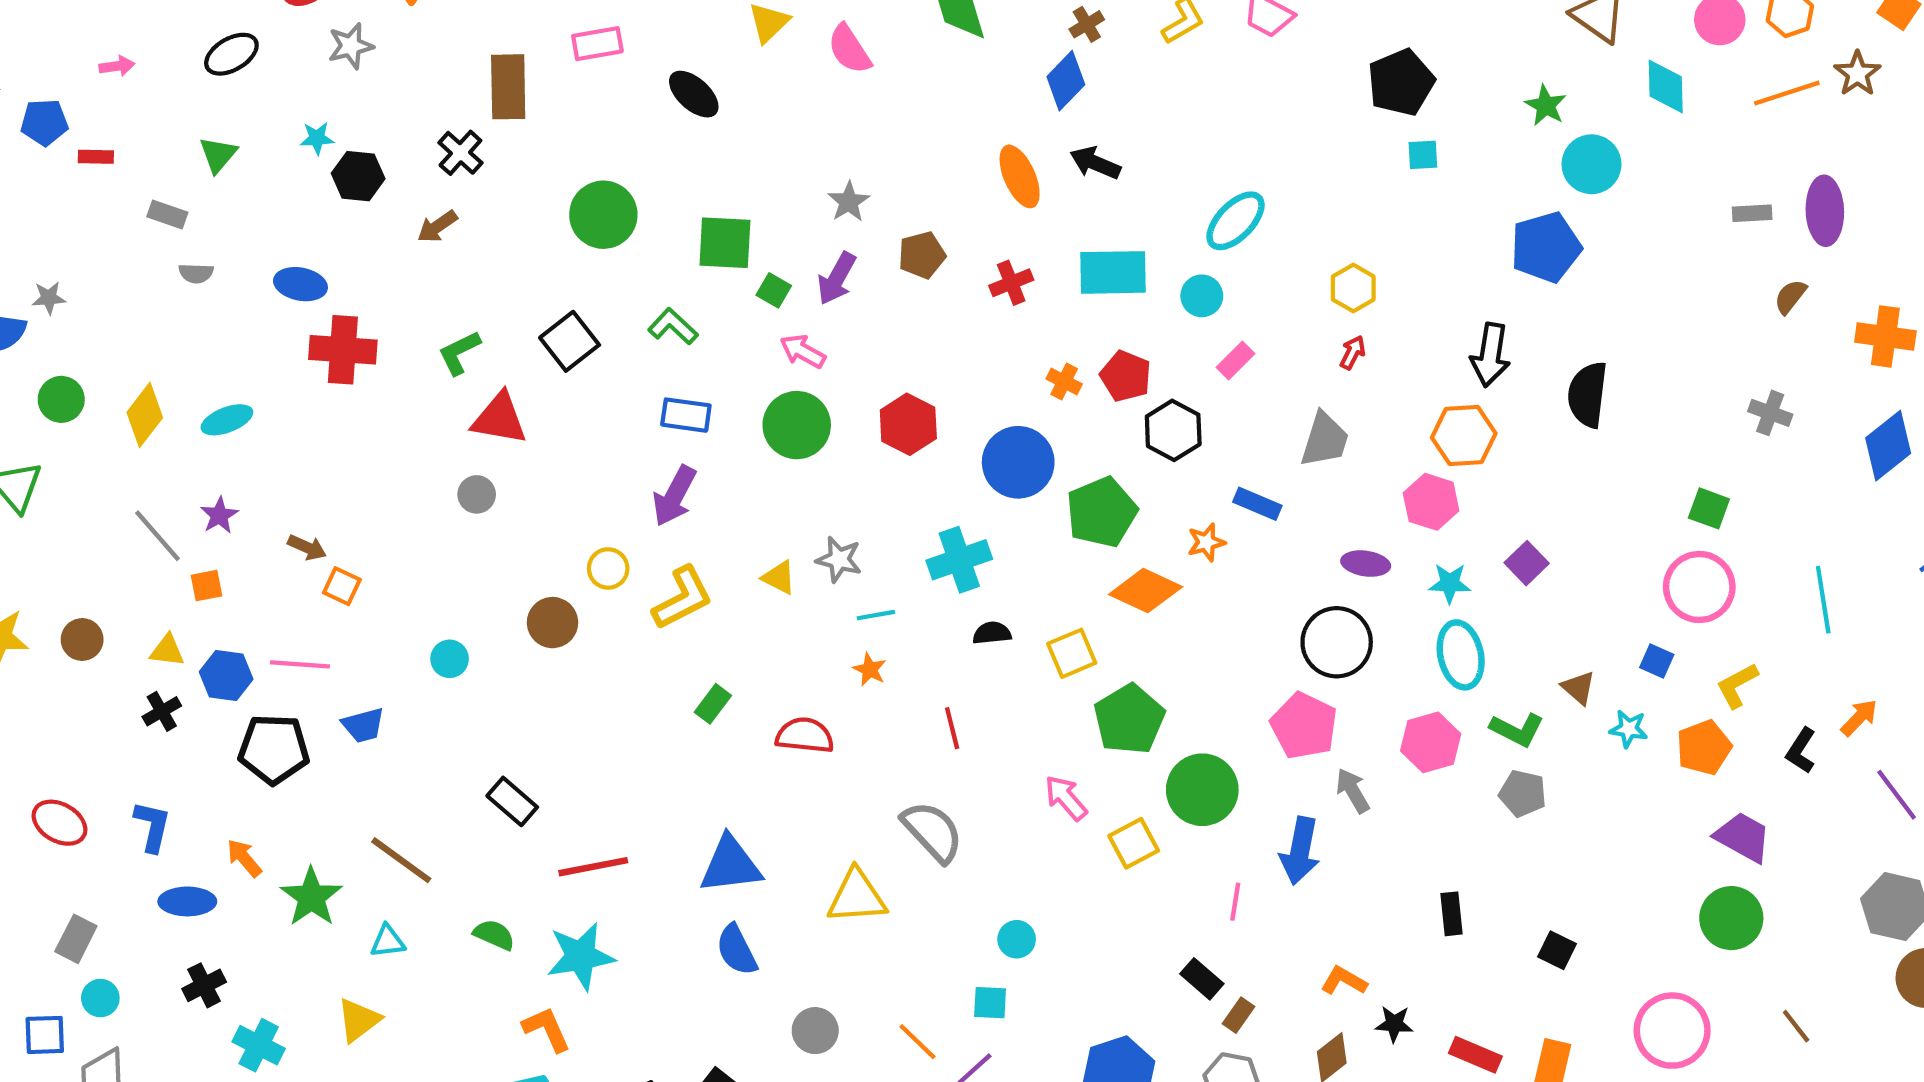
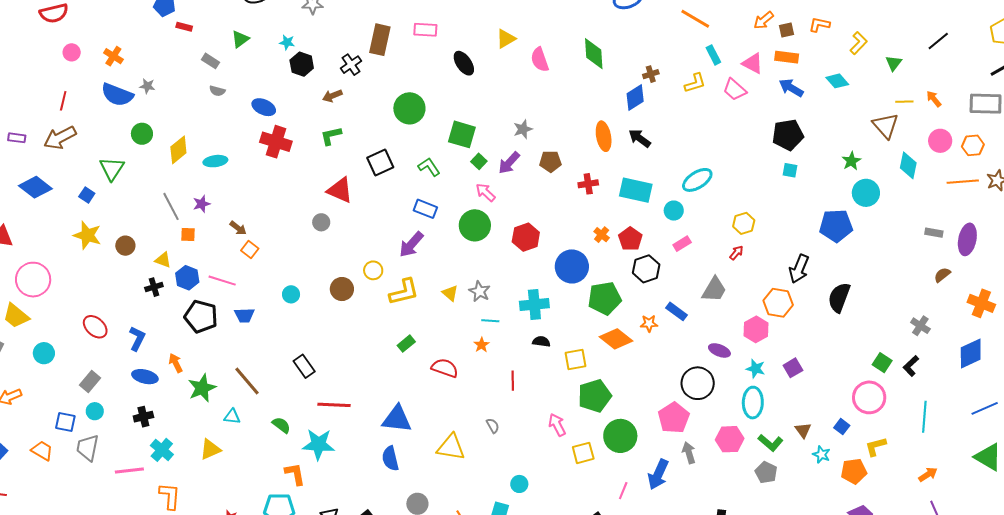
green L-shape: (459, 353) -> (331, 136), moved
black L-shape: (1801, 751) -> (911, 366), moved
gray semicircle: (933, 831) -> (493, 426), size x0.5

